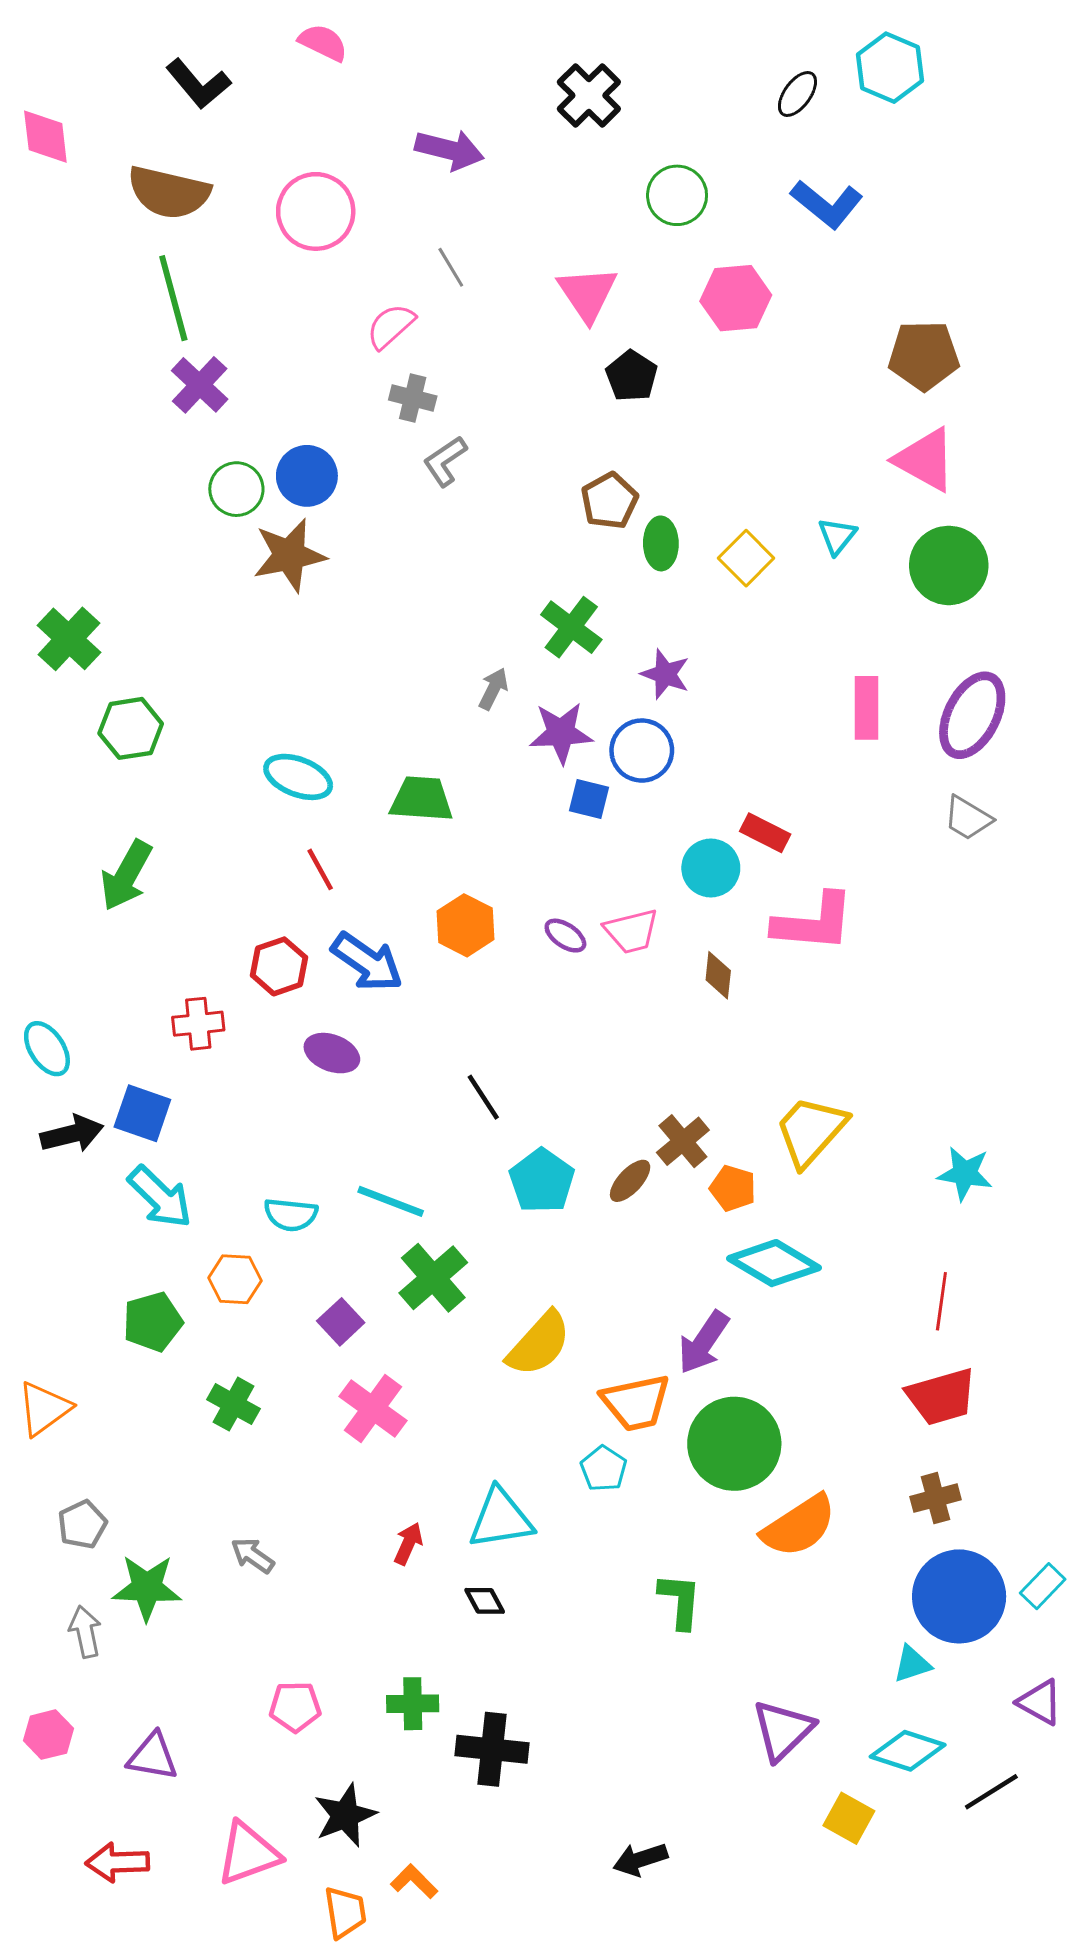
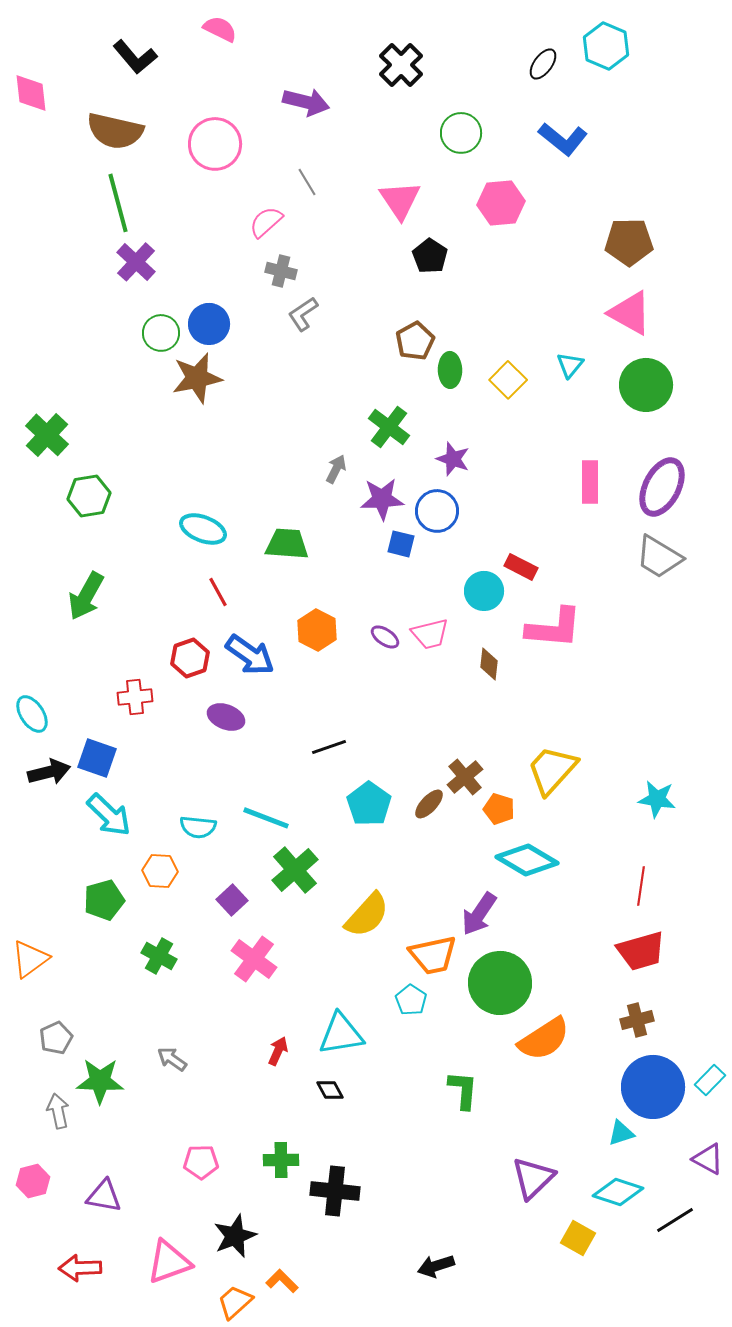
gray trapezoid: (968, 818) -> (659, 557), size x1.4
black line: (483, 1097) -> (329, 747), turned -76
orange trapezoid: (345, 1912) -> (235, 1302), turned -123

